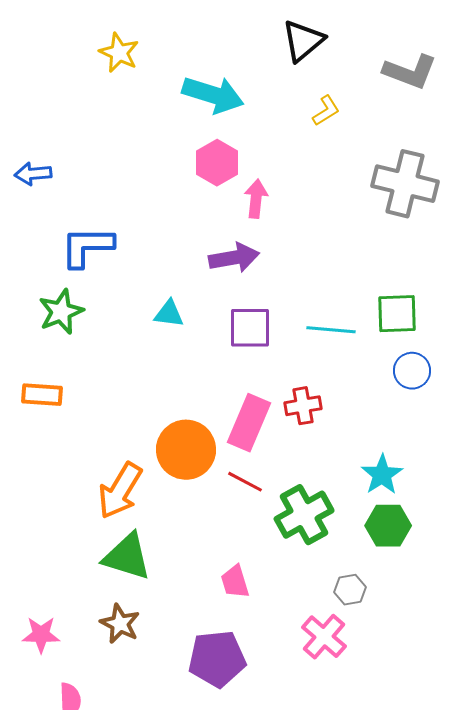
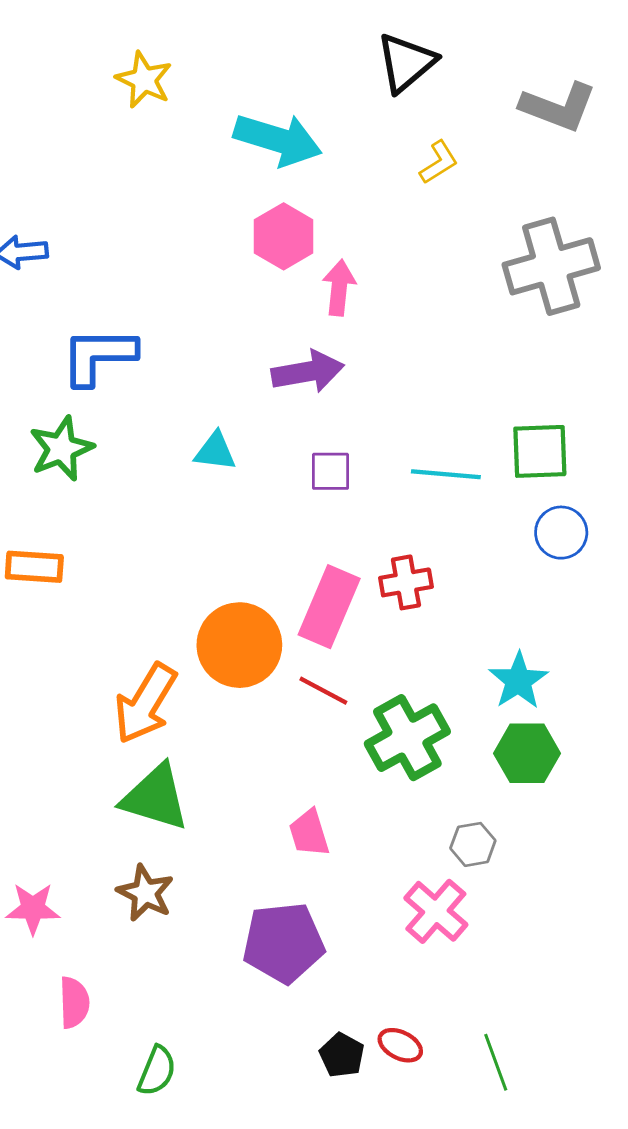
gray cross: (405, 184) -> (551, 266), turned -30
purple square: (250, 328) -> (331, 471), size x0.7

